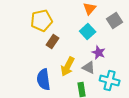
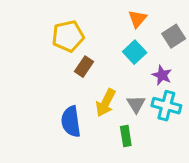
purple star: (99, 52) -> (162, 75), moved
gray triangle: (89, 68) -> (136, 104), turned 32
cyan cross: (110, 80) -> (166, 106), moved

